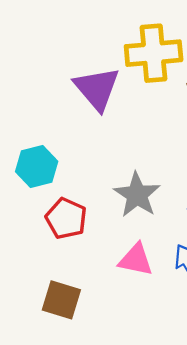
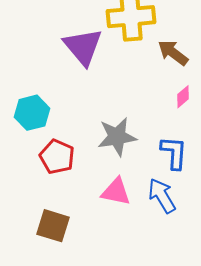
gray star: (137, 195) -> (117, 137), turned 30

